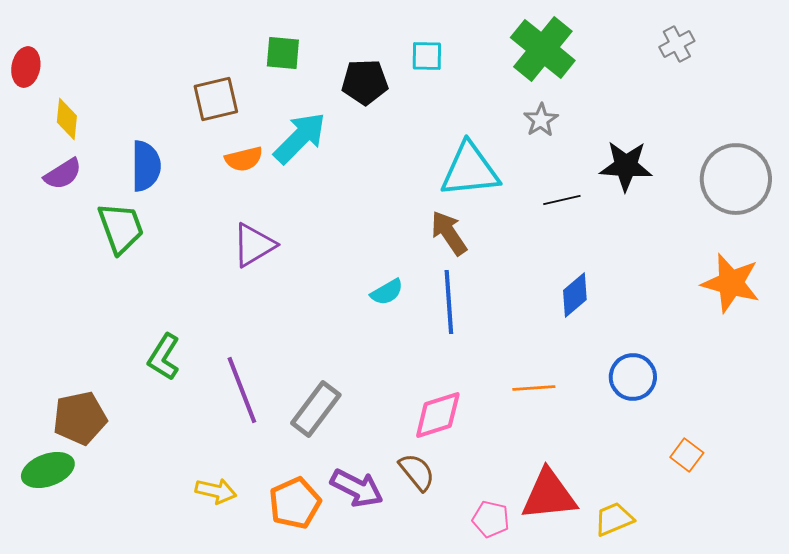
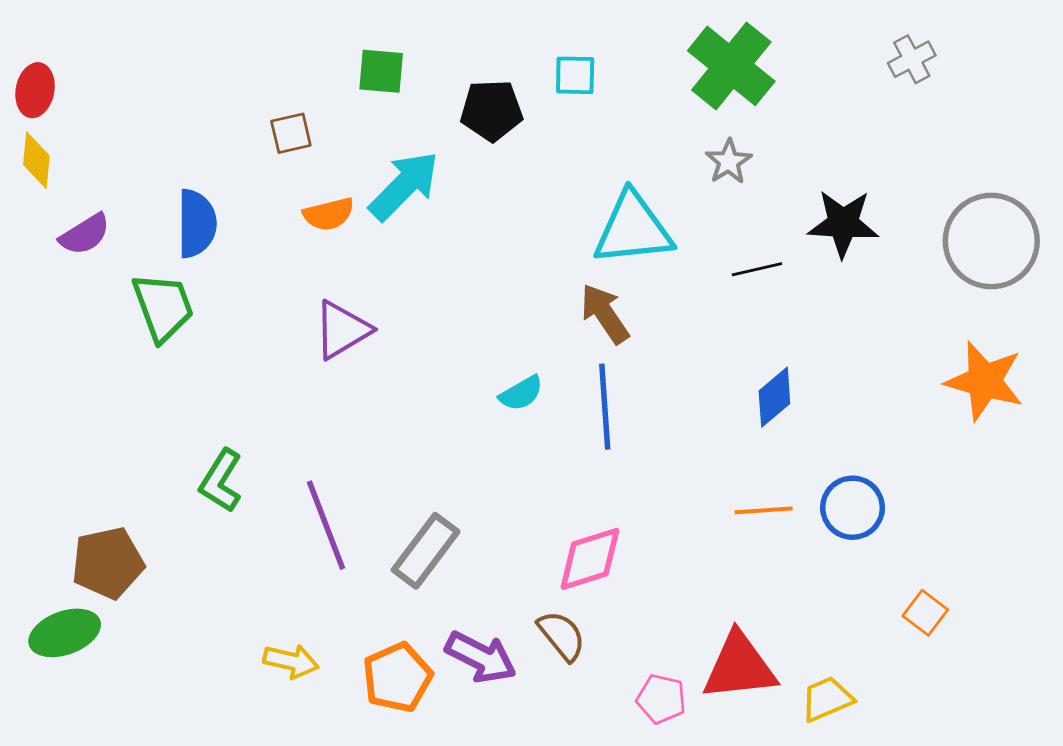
brown square: (216, 99) -> (291, 133), size x0.7
yellow diamond: (67, 119) -> (36, 160), moved
orange line: (534, 388) -> (764, 510), moved

